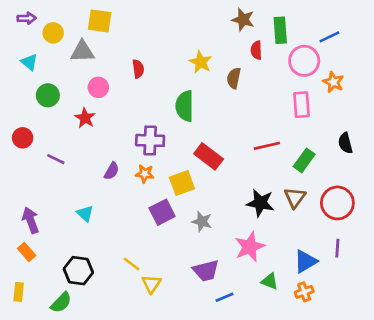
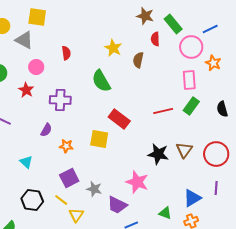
green rectangle: (280, 30) -> (173, 24), turned -36
gray triangle: (82, 51) -> (24, 40), turned 30
green semicircle: (185, 106) -> (101, 81), turned -30
purple cross: (150, 140) -> (60, 100), moved
green rectangle: (304, 160) -> (191, 106), moved
orange star: (145, 174) -> (66, 146), moved
yellow square: (182, 183) -> (99, 139), turned 30
purple square: (162, 212) -> (69, 178), moved
gray star: (202, 222) -> (94, 189), moved
pink star: (250, 247) -> (137, 182), moved, turned -30
black hexagon: (78, 271) -> (32, 200), moved
purple trapezoid: (206, 271) -> (117, 205), turned 40

